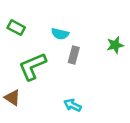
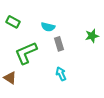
gray rectangle: (74, 55) -> (59, 44), turned -32
cyan arrow: (73, 105) -> (61, 74), moved, turned 40

